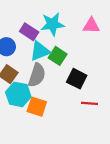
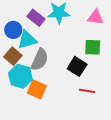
cyan triangle: (40, 51) -> (27, 40), moved
green square: (58, 56) -> (93, 47), moved, turned -36

